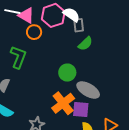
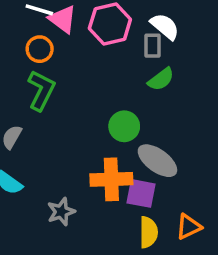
white semicircle: (71, 15) -> (165, 26), moved
orange circle: (34, 32) -> (40, 49), moved
orange cross: (63, 103) -> (111, 179), turned 30

